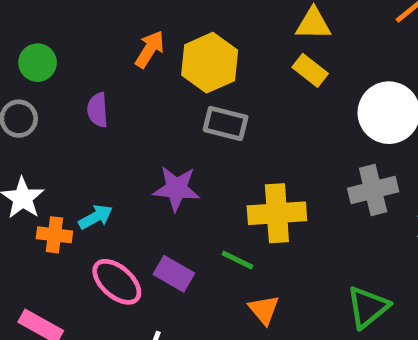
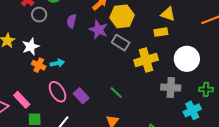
yellow rectangle: (310, 70) -> (161, 32), turned -64
purple star: (176, 189) -> (98, 30), moved
yellow cross: (277, 213) -> (146, 60), moved, turned -30
green line: (237, 260) -> (116, 92), moved

